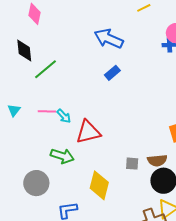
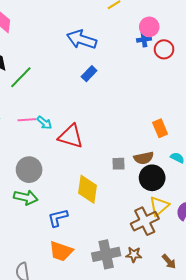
red triangle: (88, 132) -> (71, 136), turned 36
green arrow: (62, 156) -> (26, 197), moved
gray circle: (36, 183) -> (29, 170), moved

